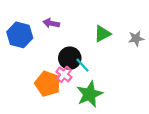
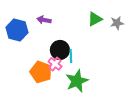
green triangle: (102, 34) -> (95, 19), moved
gray star: (136, 38) -> (117, 23), moved
cyan line: (83, 65) -> (71, 56), turned 40

